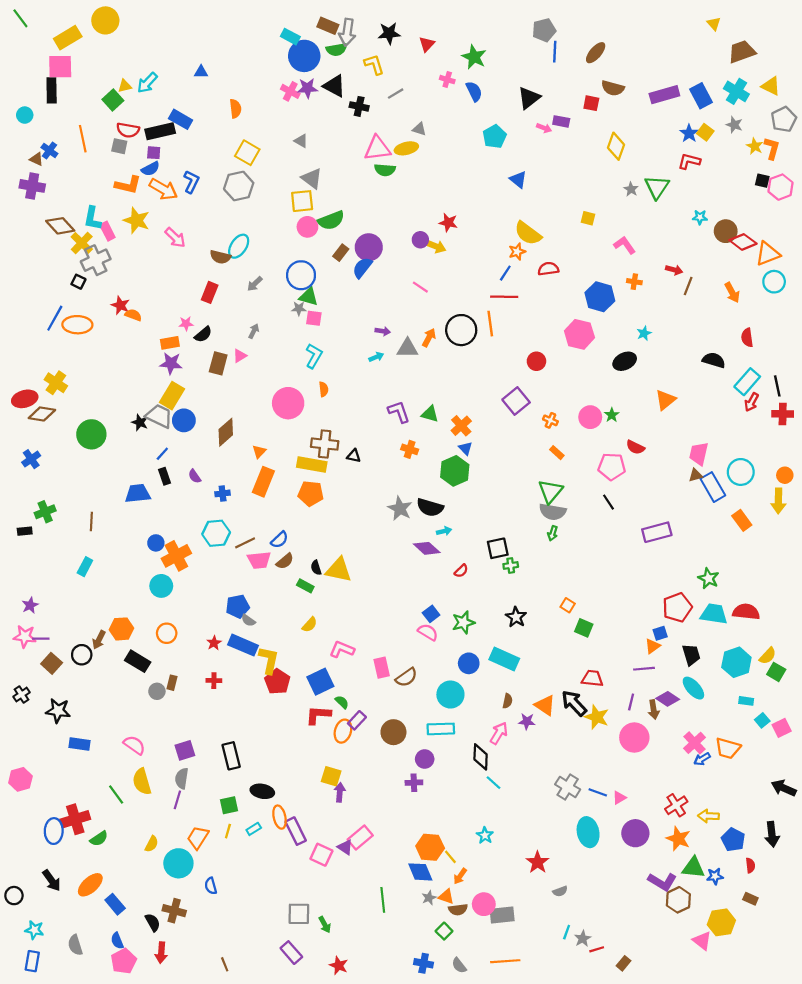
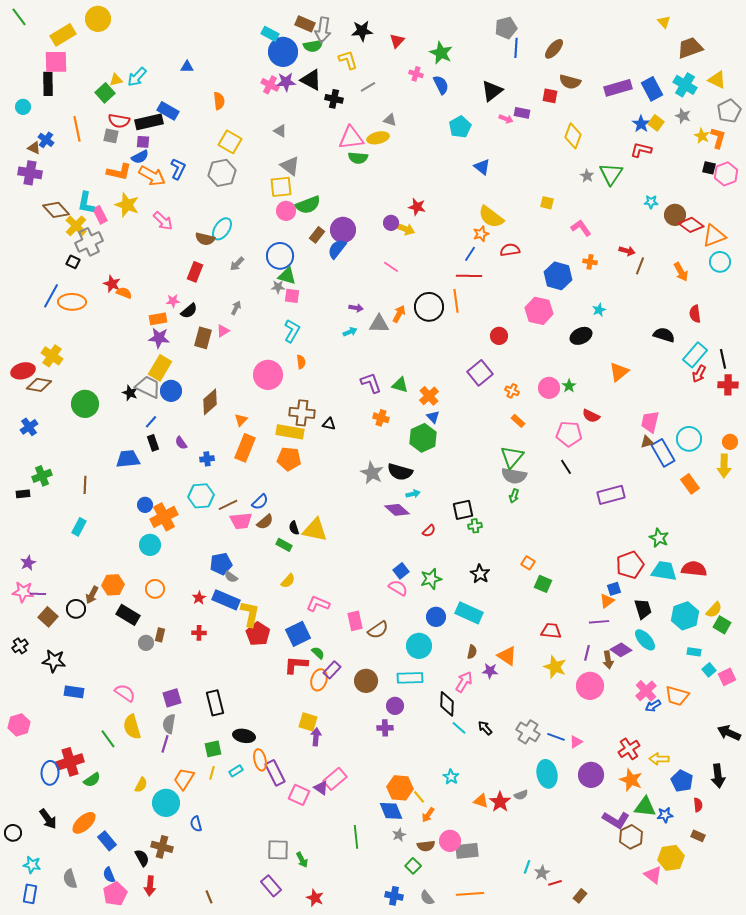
black arrow: (574, 703) -> (485, 728), moved, size x0.6
gray semicircle: (560, 891) -> (521, 795), moved
orange triangle: (446, 897) -> (481, 801), moved

